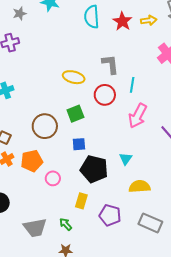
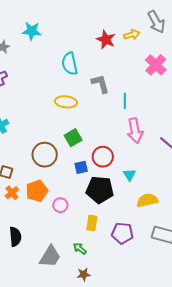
cyan semicircle: (92, 17) -> (70, 64), moved
red circle: (105, 95) -> (103, 157), moved
pink arrow: (138, 116) -> (135, 131), turned -30
gray trapezoid: (35, 228) -> (50, 256), turned -40

